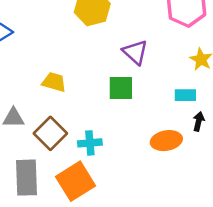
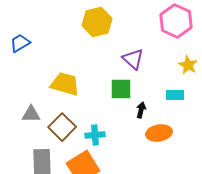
yellow trapezoid: (54, 82) -> (65, 84), size x1.4
black arrow: (199, 121) -> (141, 110), moved

